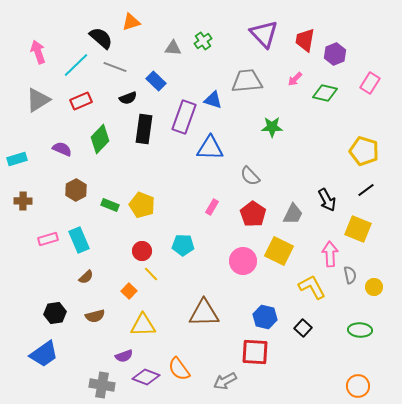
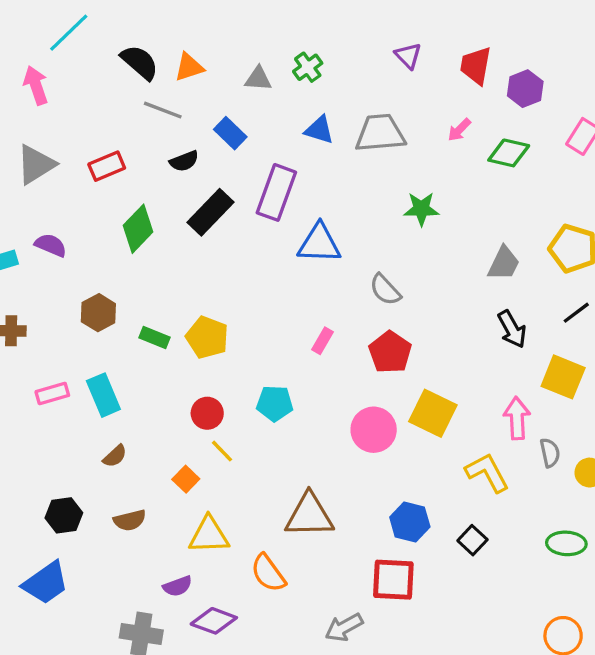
orange triangle: (131, 22) -> (189, 67), moved
purple triangle: (264, 34) -> (408, 56), size x0.6
cyan line: (76, 65) -> (69, 33), moved
blue triangle: (213, 100) -> (319, 130), moved
black rectangle: (144, 129) -> (210, 212), turned 36
purple semicircle: (62, 149) -> (51, 245), moved
gray trapezoid: (293, 214) -> (504, 263), moved
orange semicircle: (179, 369) -> (268, 573), moved

